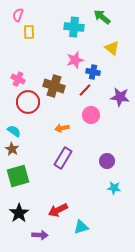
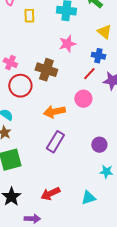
yellow rectangle: (29, 32) -> (29, 16), moved
blue cross: (93, 72) -> (98, 56), moved
red line: (85, 90) -> (89, 74), moved
orange arrow: (62, 128) -> (54, 112), size x1.5
cyan triangle: (81, 227) -> (88, 198), moved

